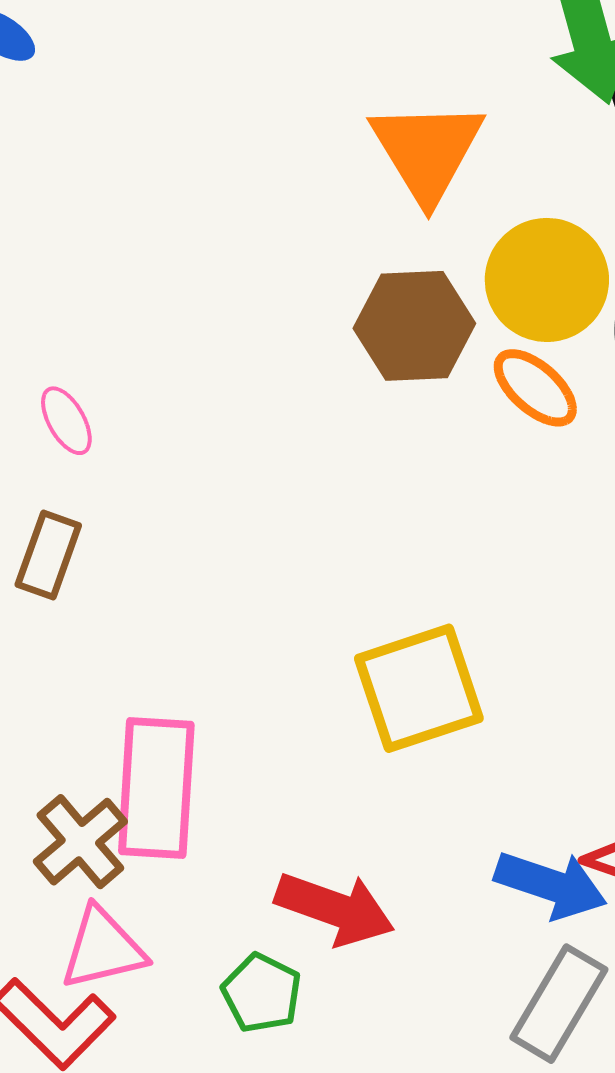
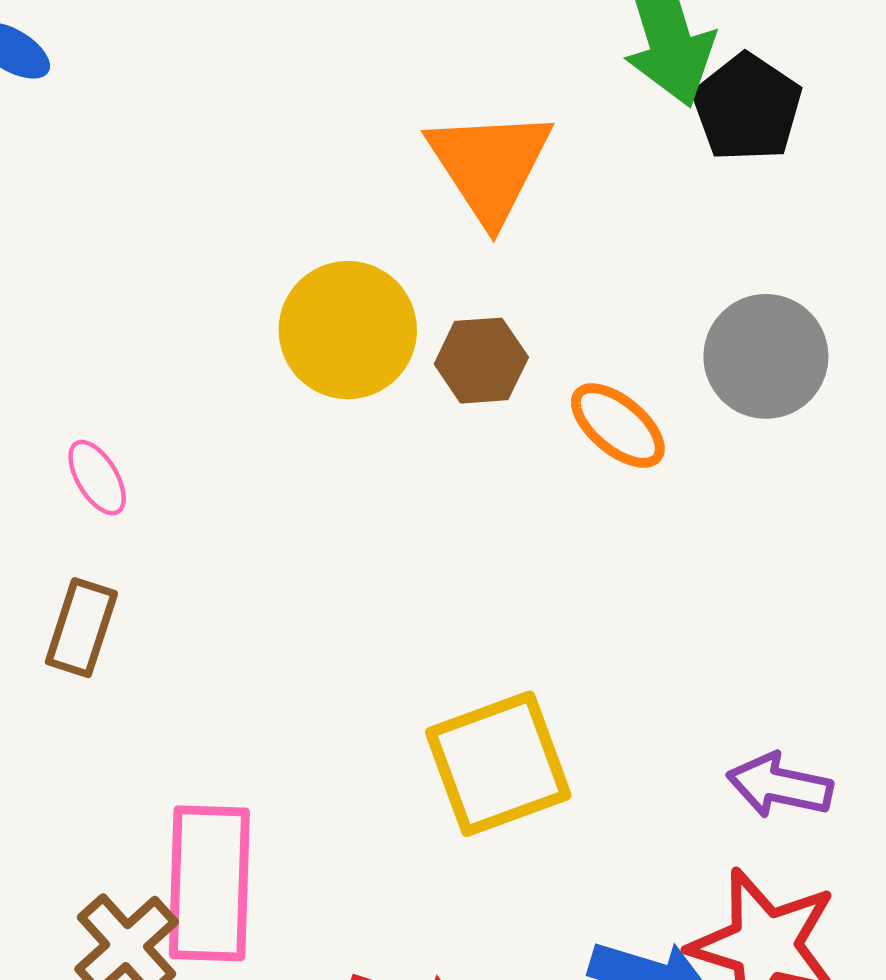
yellow circle: (547, 280) -> (348, 330), moved
brown hexagon: (414, 326) -> (481, 361), size x0.7

